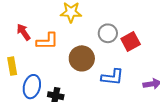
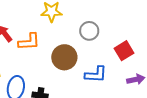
red square: (131, 41) -> (124, 51), moved

